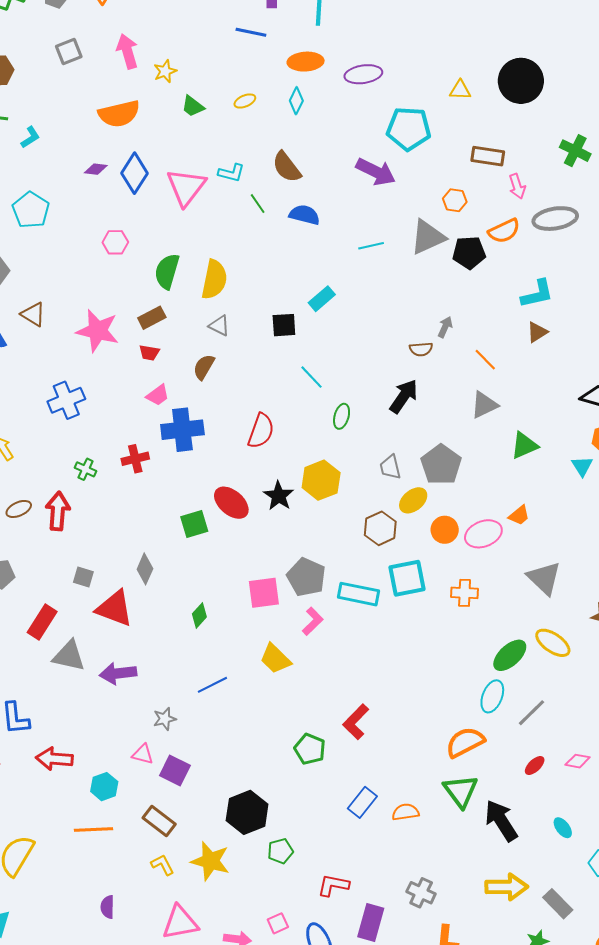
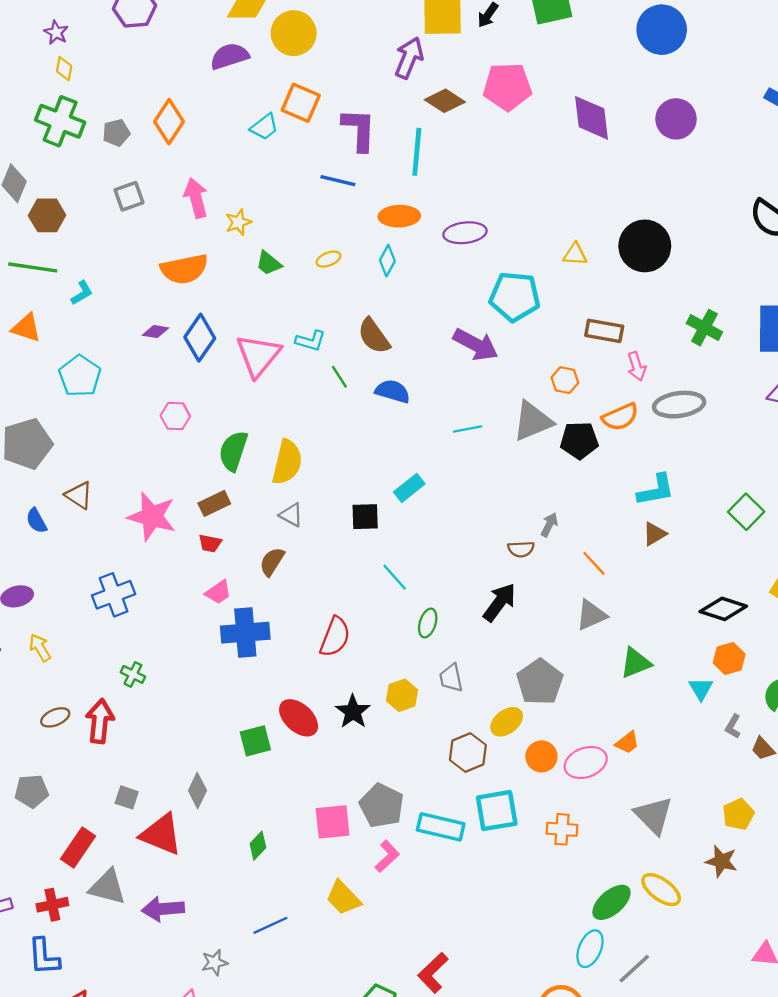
red cross: (135, 459) -> (52, 905), moved
gray trapezoid: (390, 467) -> (451, 678), moved
yellow hexagon: (321, 480) -> (402, 695), size x0.7

